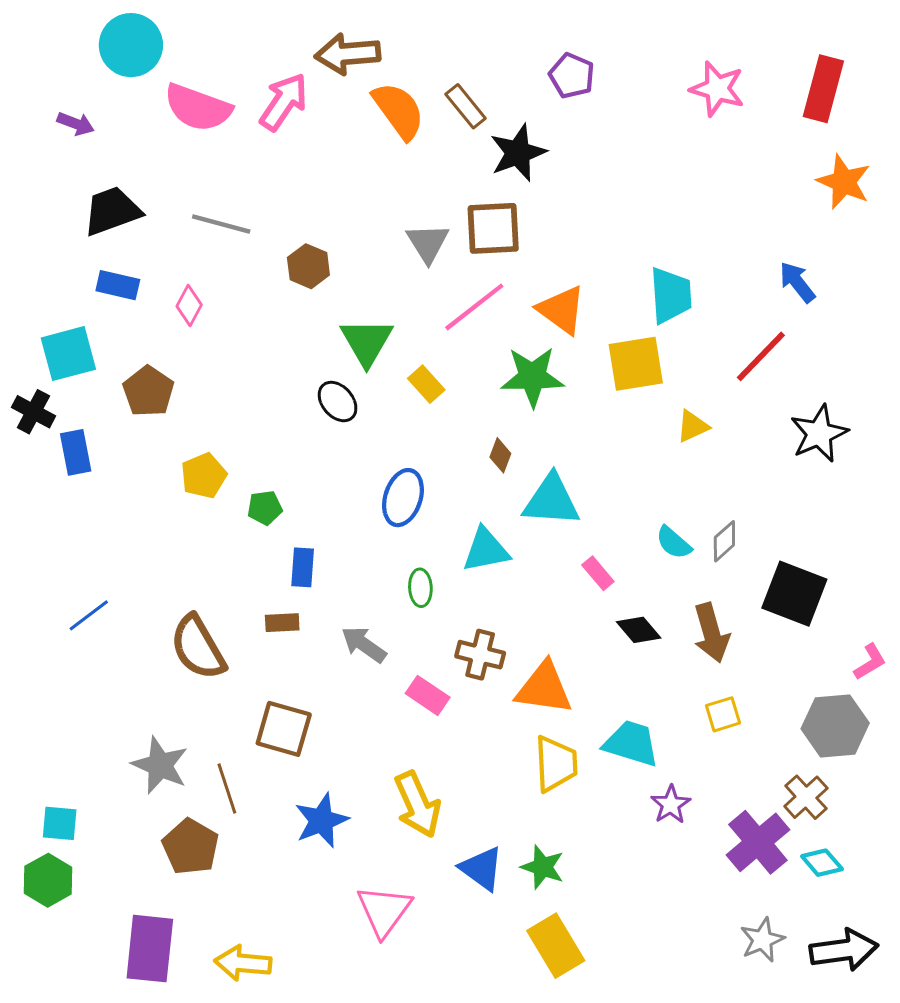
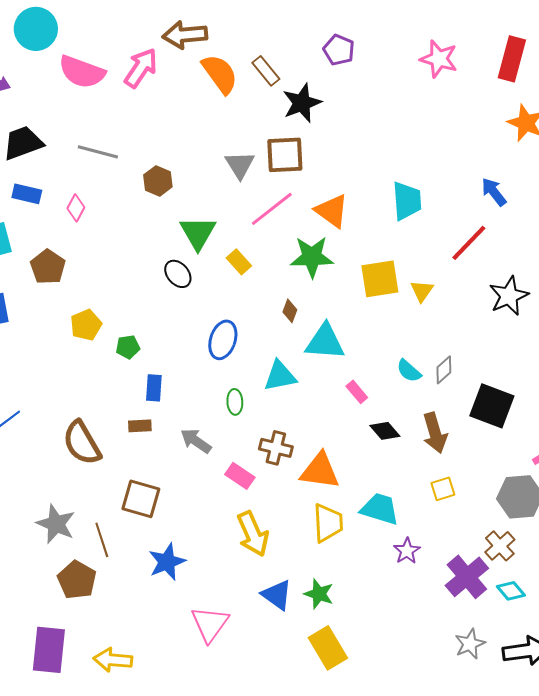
yellow square: (636, 364) -> (380, 279), moved
yellow triangle: (692, 426) -> (422, 291), turned -30
yellow arrow: (418, 805) -> (253, 534), moved

